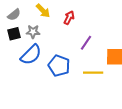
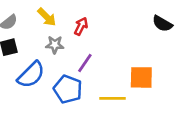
gray star: (33, 32) -> (55, 45), moved
purple line: (86, 43) -> (85, 63), moved

